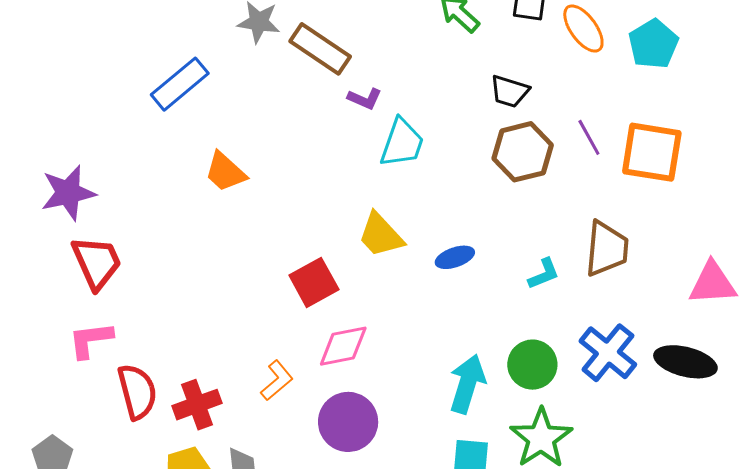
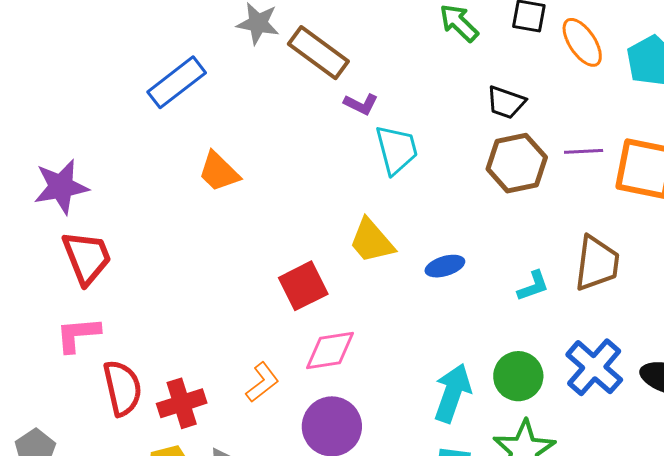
purple line: (589, 137) -> (584, 151), turned -66
cyan trapezoid: (402, 143) -> (397, 150), turned -36

